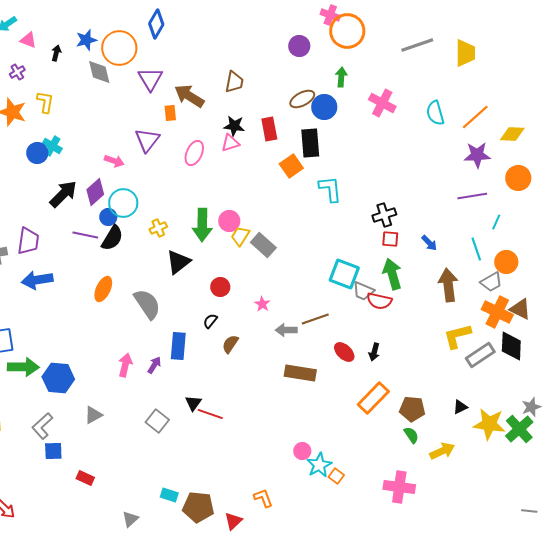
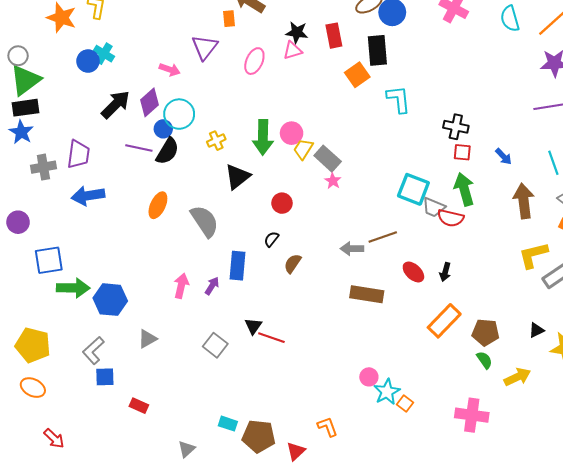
black cross: (384, 215) -> (456, 127), turned 30
pink star: (262, 304) -> (333, 181), moved

